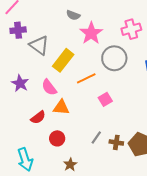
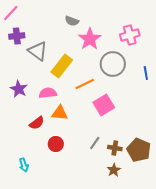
pink semicircle: (49, 87) -> (48, 93), turned 120
pink square: (105, 99) -> (104, 105), size x1.5
cyan arrow: (25, 160) -> (24, 165), size x0.6
brown star: (70, 165) -> (114, 170), moved

